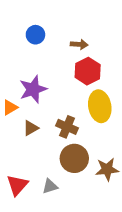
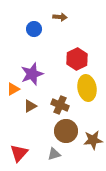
brown arrow: (79, 44) -> (60, 17), moved
gray triangle: (50, 186) -> (54, 154), moved

